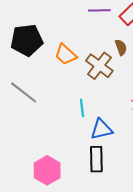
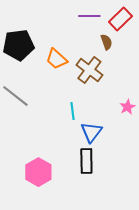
brown semicircle: (121, 47) -> (106, 42), moved
blue triangle: (101, 129) -> (91, 132), turned -40

